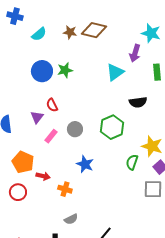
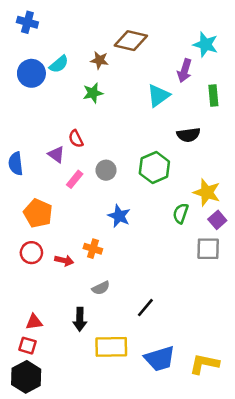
brown star: (70, 32) -> (99, 60), moved
cyan semicircle: (39, 34) -> (59, 64), moved
blue circle: (42, 71) -> (31, 73), moved
purple triangle: (37, 117) -> (56, 154), turned -32
red arrow: (43, 176) -> (64, 260), moved

